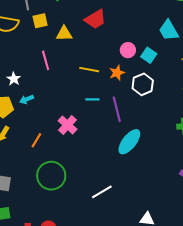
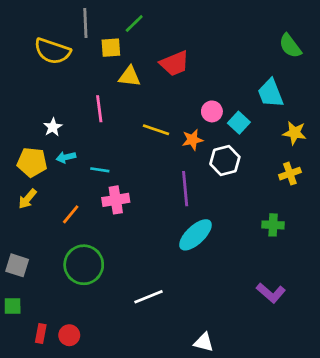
yellow square: (40, 21) -> (111, 48), moved
cyan line: (92, 99) -> (100, 170), moved
pink cross: (68, 125) -> (116, 200), turned 30

